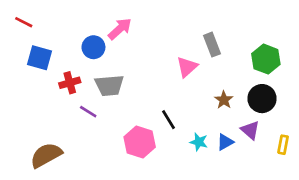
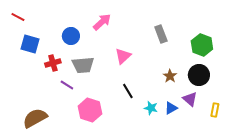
pink arrow: (120, 29) -> (102, 22), moved
pink triangle: (187, 67) -> (123, 56), moved
pink hexagon: (140, 142) -> (90, 110), moved

